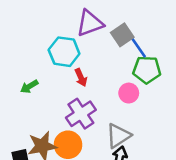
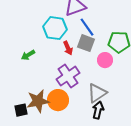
gray square: (122, 35) -> (86, 43), moved, turned -36
blue line: (138, 47) -> (87, 27), moved

